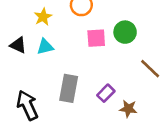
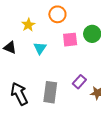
cyan triangle: (45, 47) -> (40, 48), moved, turned -40
gray rectangle: (69, 88) -> (50, 92), moved

